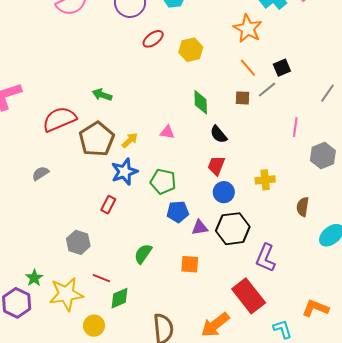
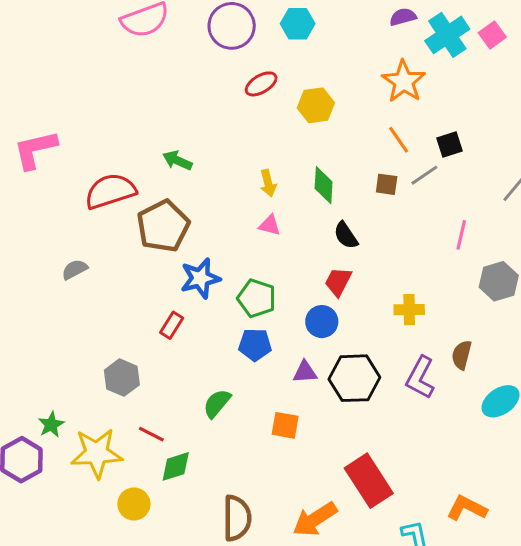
yellow arrow: (130, 140) -> (268, 183), moved, turned 114
blue circle: (224, 192) -> (322, 322), moved
blue pentagon: (178, 212) -> (255, 345), moved
purple L-shape: (266, 258) -> (420, 377), moved

